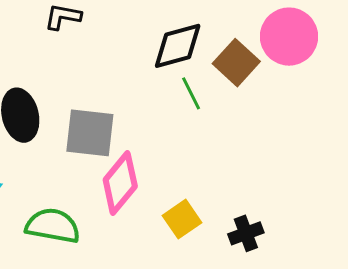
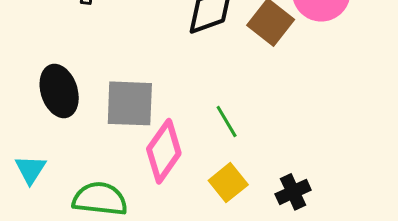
green line: (191, 93) -> (227, 122), moved

